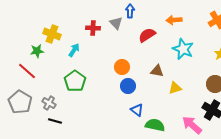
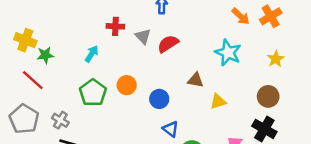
orange arrow: (174, 20) -> (241, 16), moved, turned -133
gray triangle: (116, 23) -> (143, 36), moved
yellow cross: (52, 34) -> (25, 40), moved
red semicircle: (147, 35) -> (168, 44), moved
orange circle: (122, 67) -> (127, 85), moved

